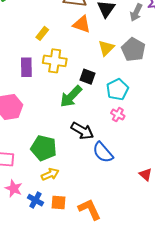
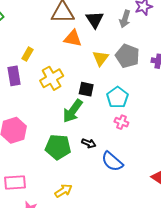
yellow rectangle: (42, 33) -> (27, 54), moved
yellow cross: (55, 61) -> (52, 78), turned -30
purple rectangle: (26, 67) -> (14, 76), moved
black arrow: (82, 131) -> (89, 143), size x0.6
green pentagon: (44, 148) -> (58, 147), moved

